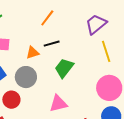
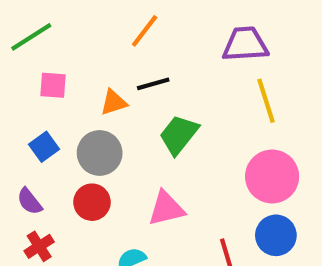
purple trapezoid: (96, 24) -> (245, 44), turned 35
red circle: (11, 100) -> (92, 202), moved

